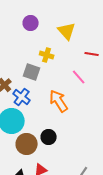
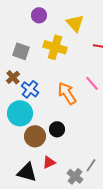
yellow cross: (47, 55) -> (55, 47), size x1.6
gray square: (32, 72) -> (21, 51), moved
pink line: (79, 77) -> (92, 83), moved

